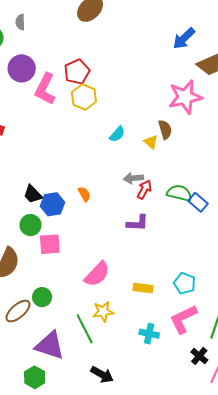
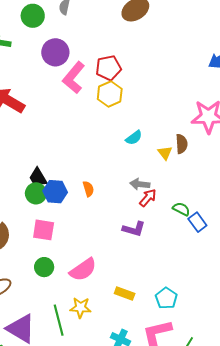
green semicircle: (179, 193) -> (181, 209), size x0.7
green circle: (31, 225) -> (36, 193), moved
green circle: (42, 297) -> (44, 267), moved

